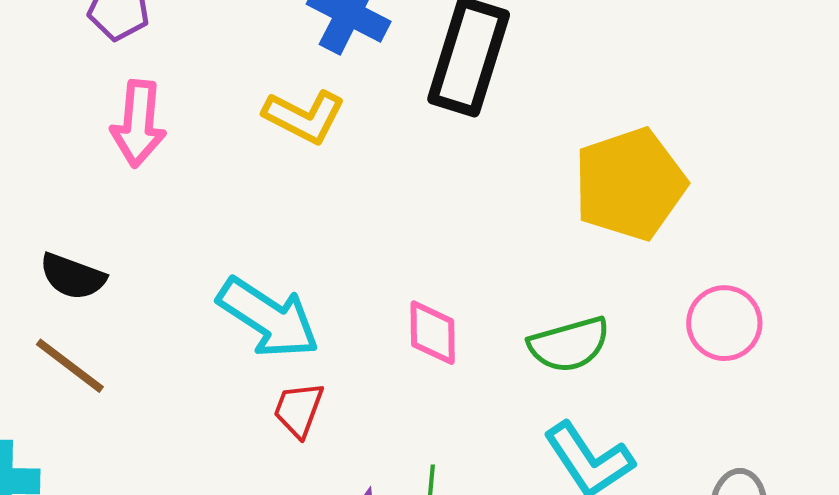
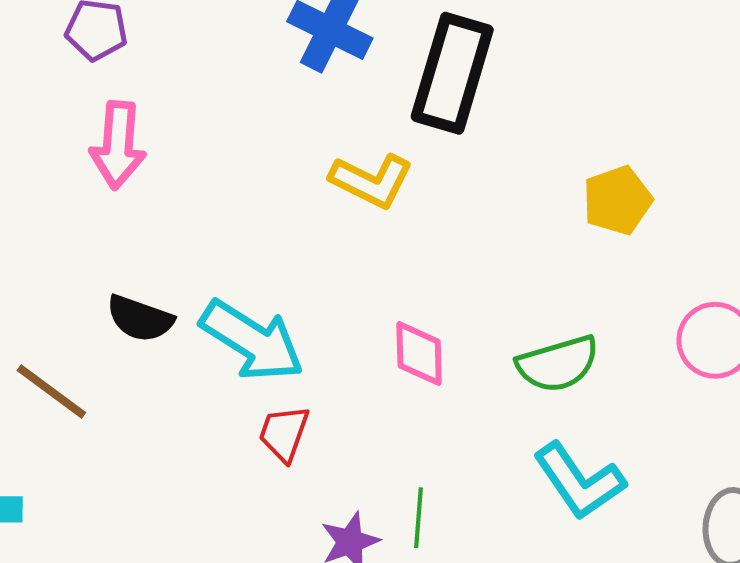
yellow L-shape: (304, 117) -> (371, 181), moved
yellow pentagon: (630, 184) -> (617, 200), size x0.6
black semicircle: (73, 276) -> (140, 319), moved

